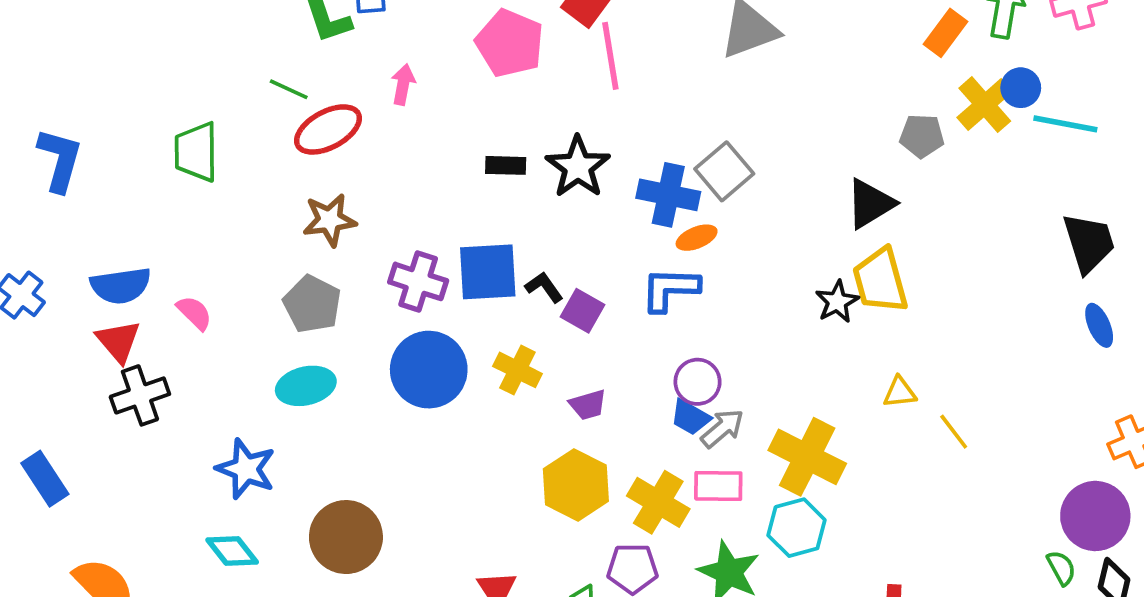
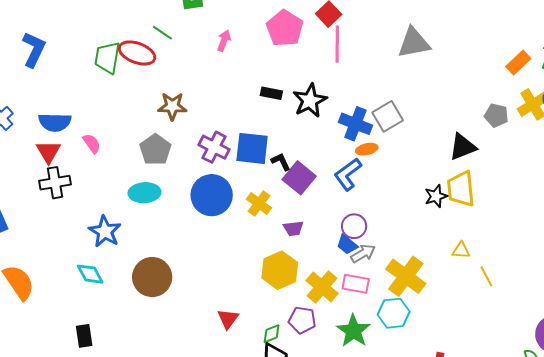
red ellipse: (328, 129) -> (137, 53), moved, turned 39
blue L-shape: (670, 289) -> (348, 174), turned -48
purple square: (582, 311) -> (299, 178), size x1.4

